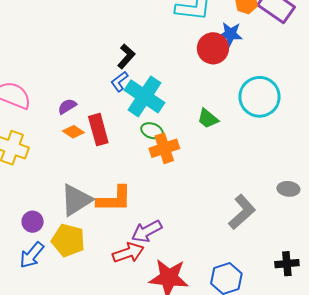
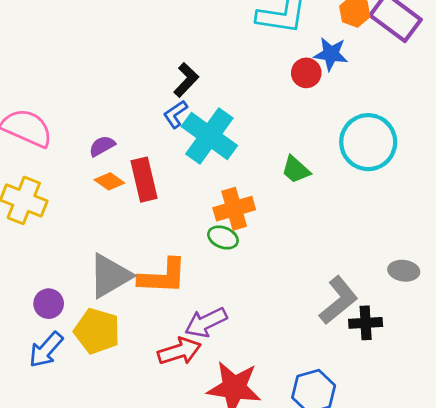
red circle: (213, 48) -> (306, 73), size x0.7
green ellipse: (152, 131) -> (223, 237), moved
black cross: (287, 264) -> (366, 323), moved

